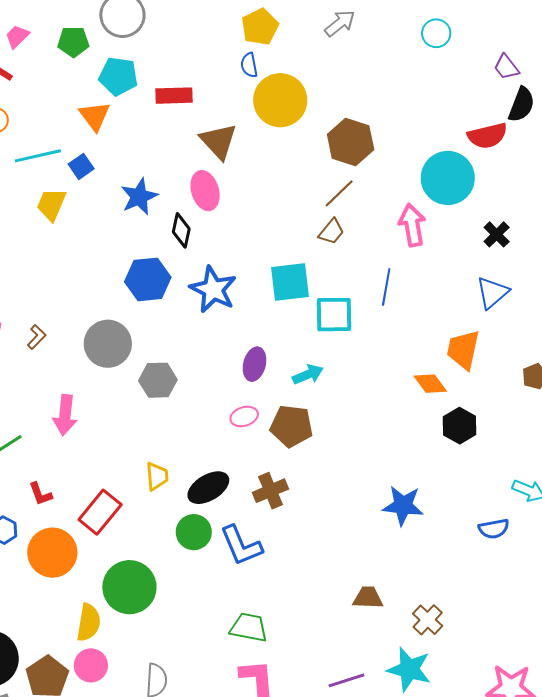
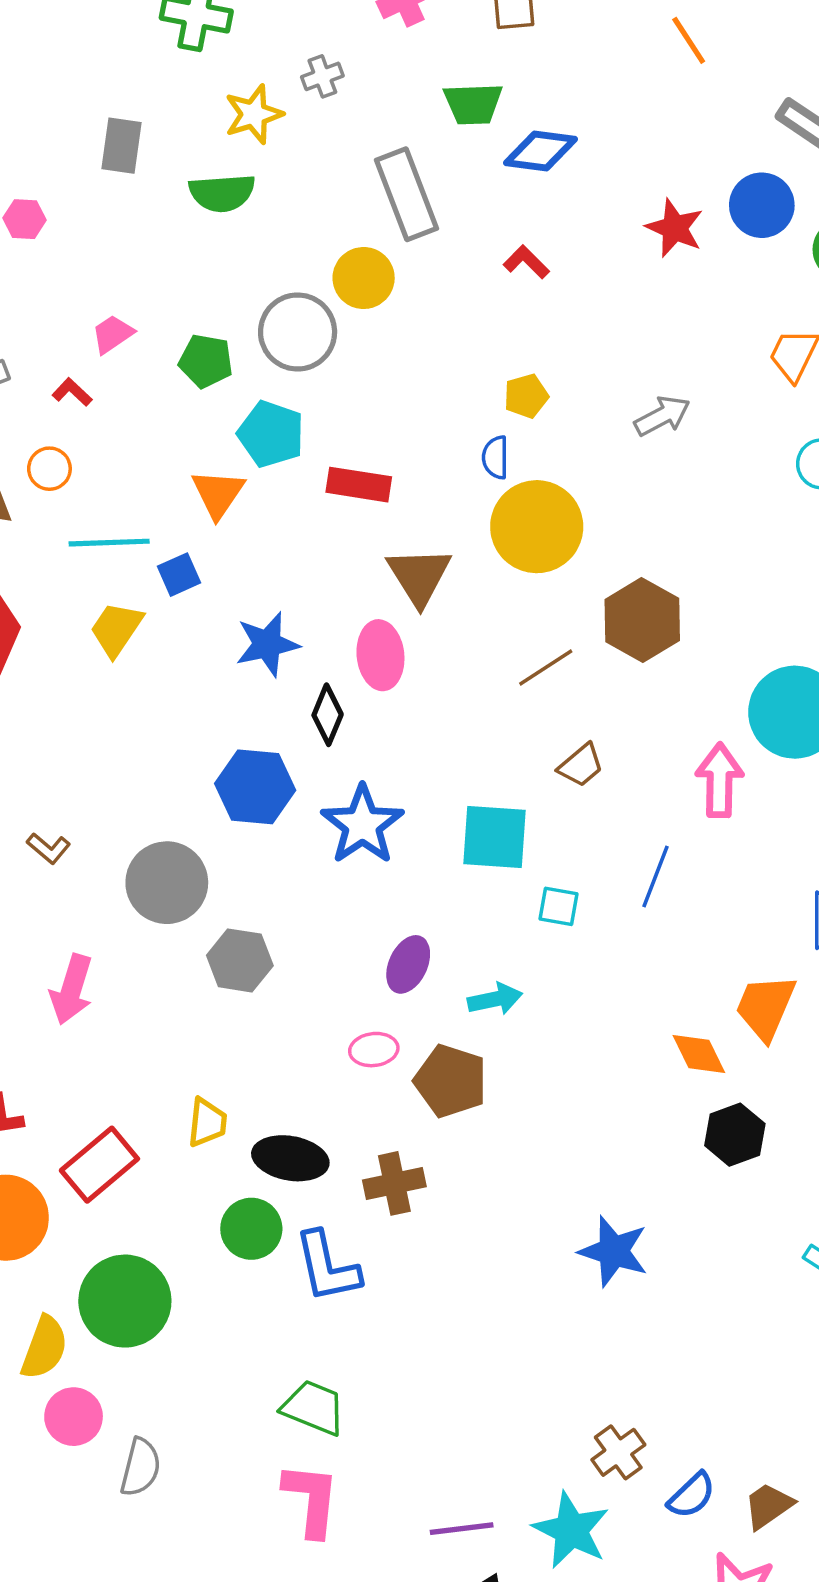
yellow pentagon: (260, 27) -> (526, 396), size x0.7
brown line: (339, 193) -> (546, 667), moved
cyan square: (334, 315) -> (558, 906), size x0.6
brown L-shape: (37, 337) -> (49, 848), turned 75
black ellipse: (208, 488) -> (290, 1158), turned 30
blue semicircle: (494, 529) -> (692, 1495), moved, turned -44
brown trapezoid: (368, 598) -> (768, 1506), moved, turned -48
pink circle: (91, 665) -> (74, 1417), moved

